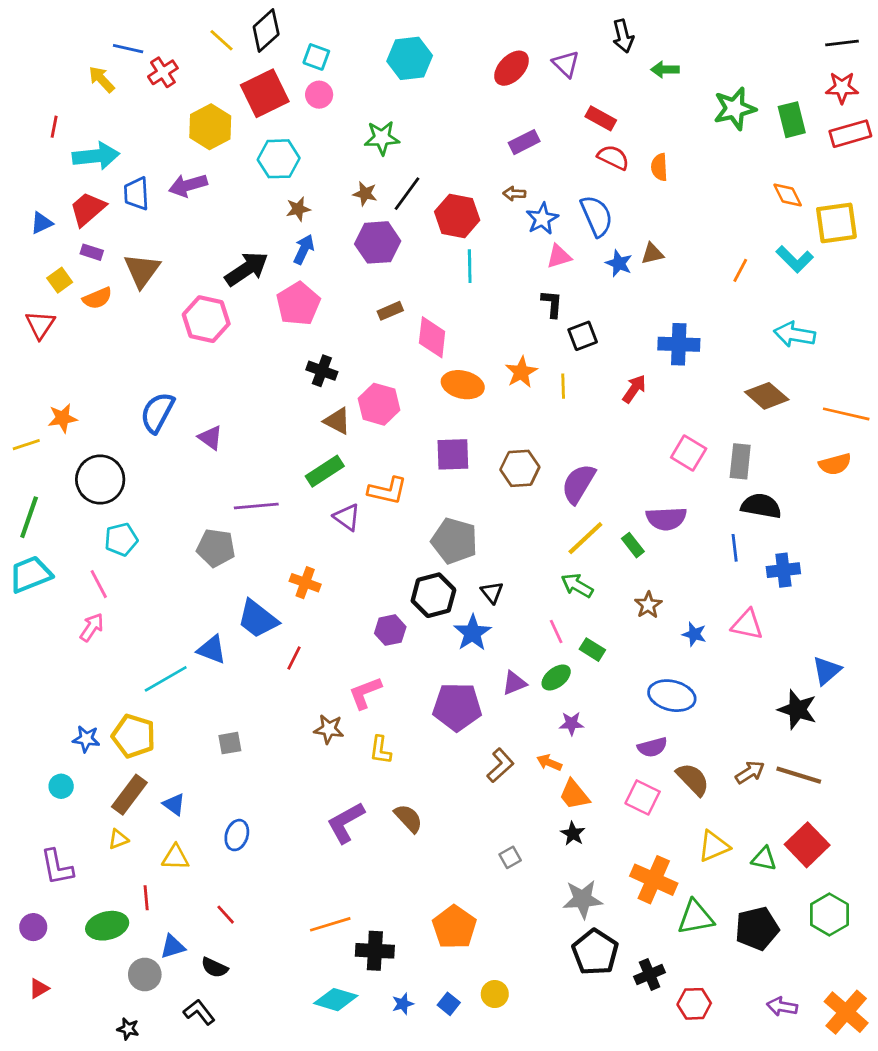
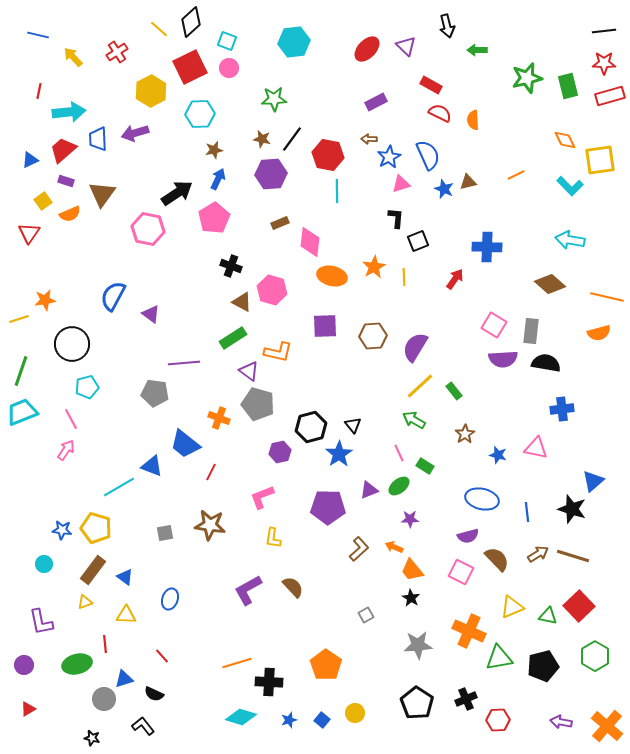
blue line: (128, 49) -> (38, 35), moved
orange line: (740, 270) -> (516, 175), moved, turned 36
purple semicircle: (666, 519) -> (503, 359), moved
gray pentagon: (454, 541) -> (258, 404), moved
blue line: (735, 548) -> (527, 512), moved
brown star: (329, 729) -> (210, 525), moved, size x1.4
black pentagon: (595, 952) -> (417, 703), moved

